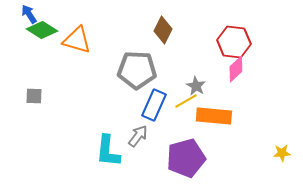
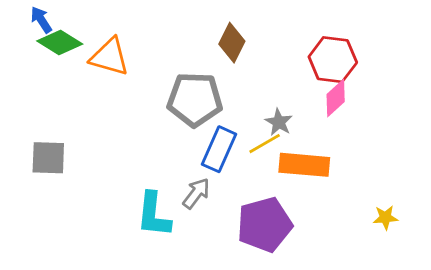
gray square: (34, 96) -> (48, 158), moved, size x1.5
yellow star: (282, 153) -> (385, 217), moved

